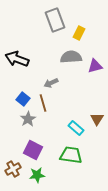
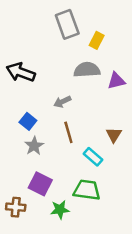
brown line: (43, 103) -> (68, 132), moved
brown triangle: (97, 119) -> (114, 135), moved
brown cross: (13, 169) -> (16, 207), turned 35
green star: (37, 175) -> (60, 210), moved

